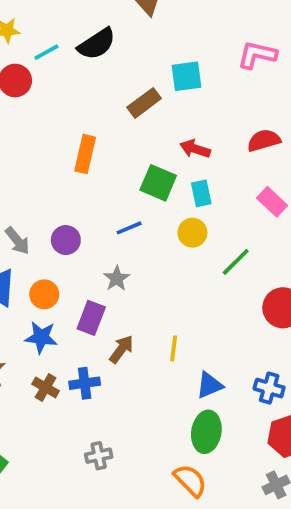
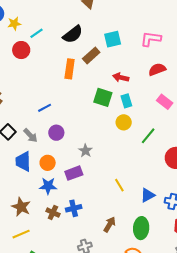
black semicircle: (97, 44) -> (73, 34), moved
pink L-shape: (257, 55) -> (151, 39), moved
orange rectangle: (85, 154) -> (70, 69), moved
blue line: (129, 228) -> (45, 108), moved
purple rectangle: (91, 318) -> (74, 173), turned 54
yellow line: (174, 348) -> (119, 185), turned -32
brown arrow: (121, 349) -> (110, 224), moved
blue triangle: (209, 385) -> (148, 195), moved

